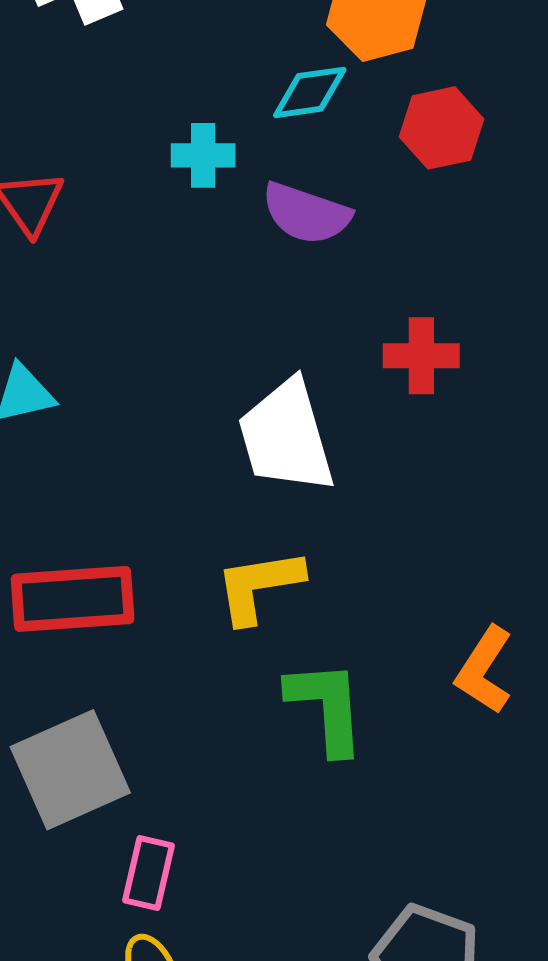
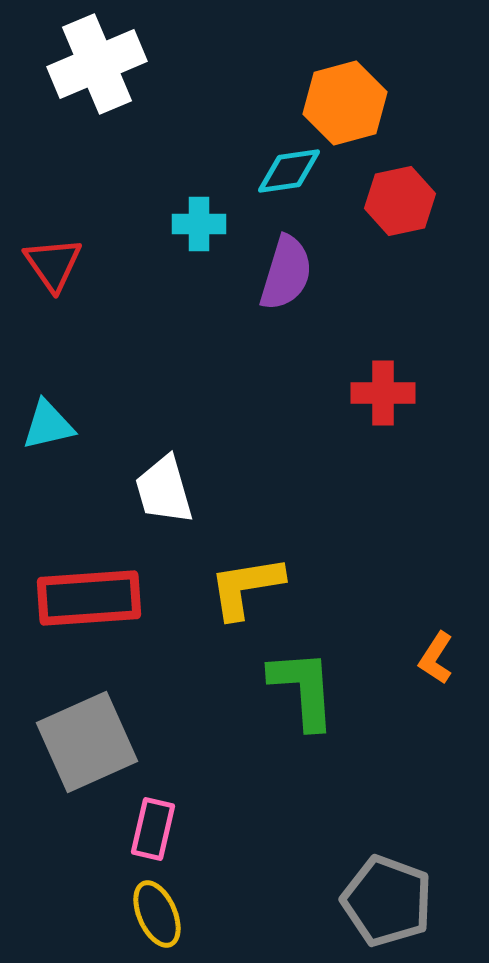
purple semicircle: (306, 213) -> (286, 273), turned -92
white trapezoid: (286, 436) -> (164, 490), moved, size x0.7
orange L-shape: (484, 670) -> (436, 658), size x0.7

